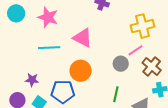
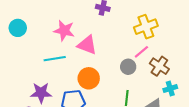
pink star: (48, 17) -> (64, 31), moved
purple star: (32, 80) -> (41, 93), size x1.5

